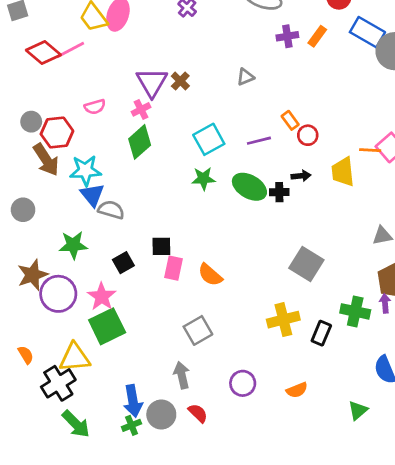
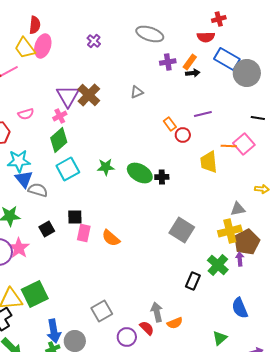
brown cross: (180, 81) -> (89, 95), size x1.6
cyan square: (209, 139) -> (68, 169), moved
purple line: (259, 141) -> (203, 114), moved
black arrow: (301, 176) -> (193, 73), moved
pink star: (102, 297) -> (19, 248), moved
green cross: (355, 311) -> (218, 265), turned 30
yellow cross: (283, 320) -> (230, 231), moved
green square: (107, 326) -> (35, 294), moved
gray square: (198, 330) -> (102, 311), moved
gray arrow: (182, 375) -> (157, 312), moved
purple circle: (243, 383) -> (127, 337), moved
red semicircle: (198, 413) -> (147, 328), moved

